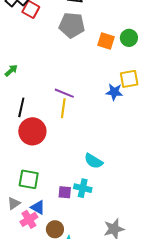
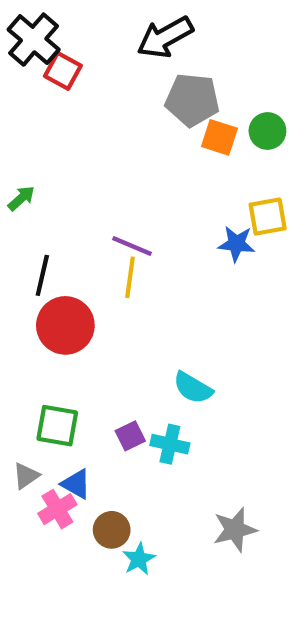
gray pentagon: (72, 25) -> (192, 100), moved
purple square: (65, 192) -> (130, 436), moved, turned -32

